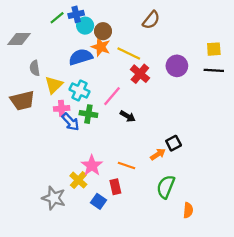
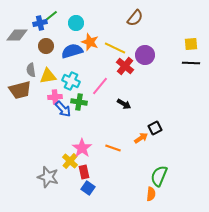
blue cross: (76, 14) -> (40, 23), moved
brown circle: (103, 31) -> (46, 46), moved
purple circle: (177, 66) -> (145, 55), moved
gray semicircle: (35, 68) -> (31, 70), moved
yellow triangle: (54, 85) -> (48, 76), turned 36
black arrow: (128, 116) -> (124, 104), moved
red rectangle: (115, 187) -> (84, 172), moved
green semicircle: (166, 187) -> (159, 176), moved
blue square: (99, 201) -> (88, 188), moved
orange semicircle: (188, 210) -> (151, 194), moved

